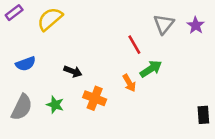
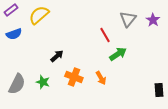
blue semicircle: (26, 64) -> (14, 34), moved
black arrow: (73, 71) -> (57, 56), turned -64
orange arrow: (129, 83) -> (101, 78), moved

